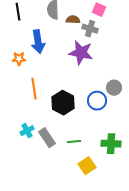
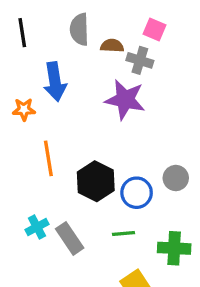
gray circle: (114, 88) -> (176, 178), moved
blue circle: (97, 101) -> (137, 193), moved
green line: (74, 142) -> (124, 234), moved

